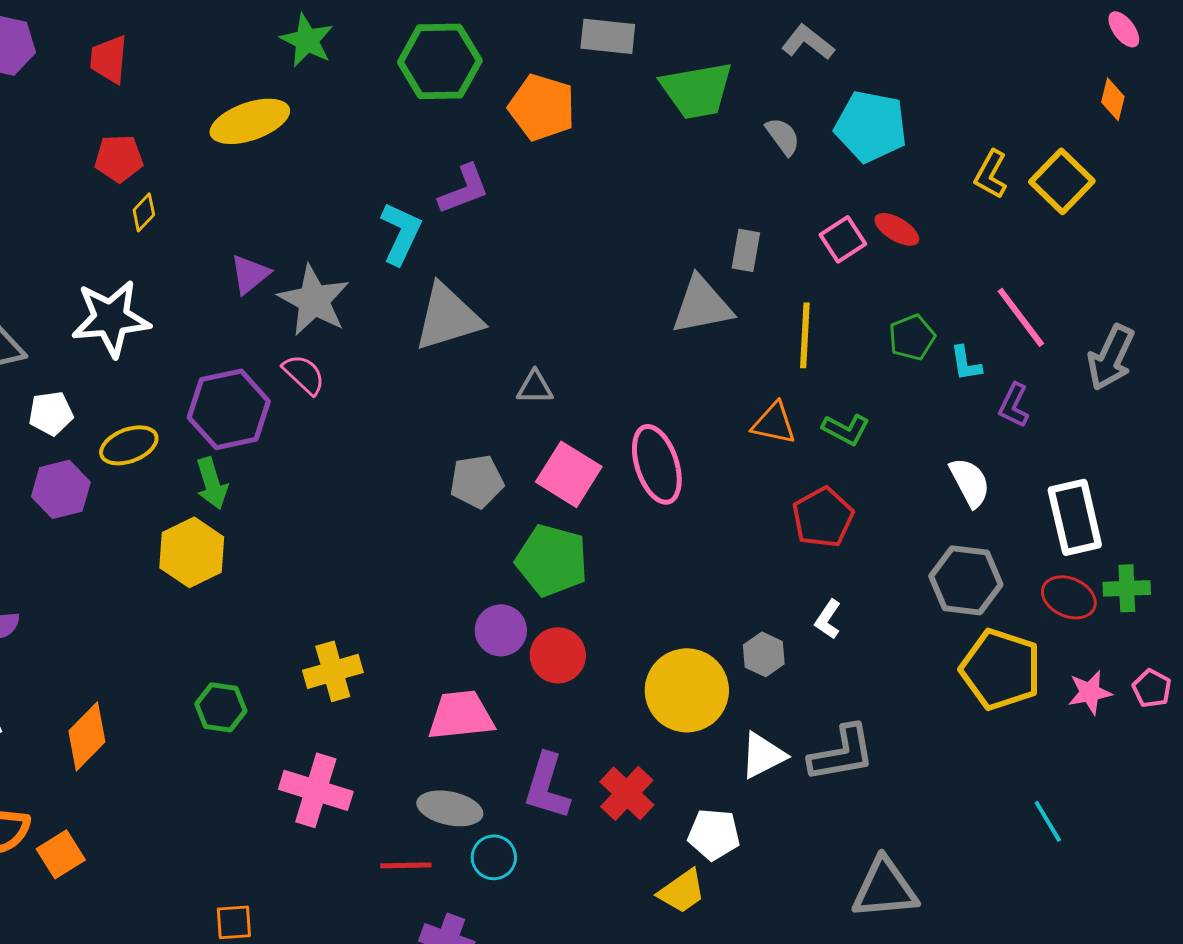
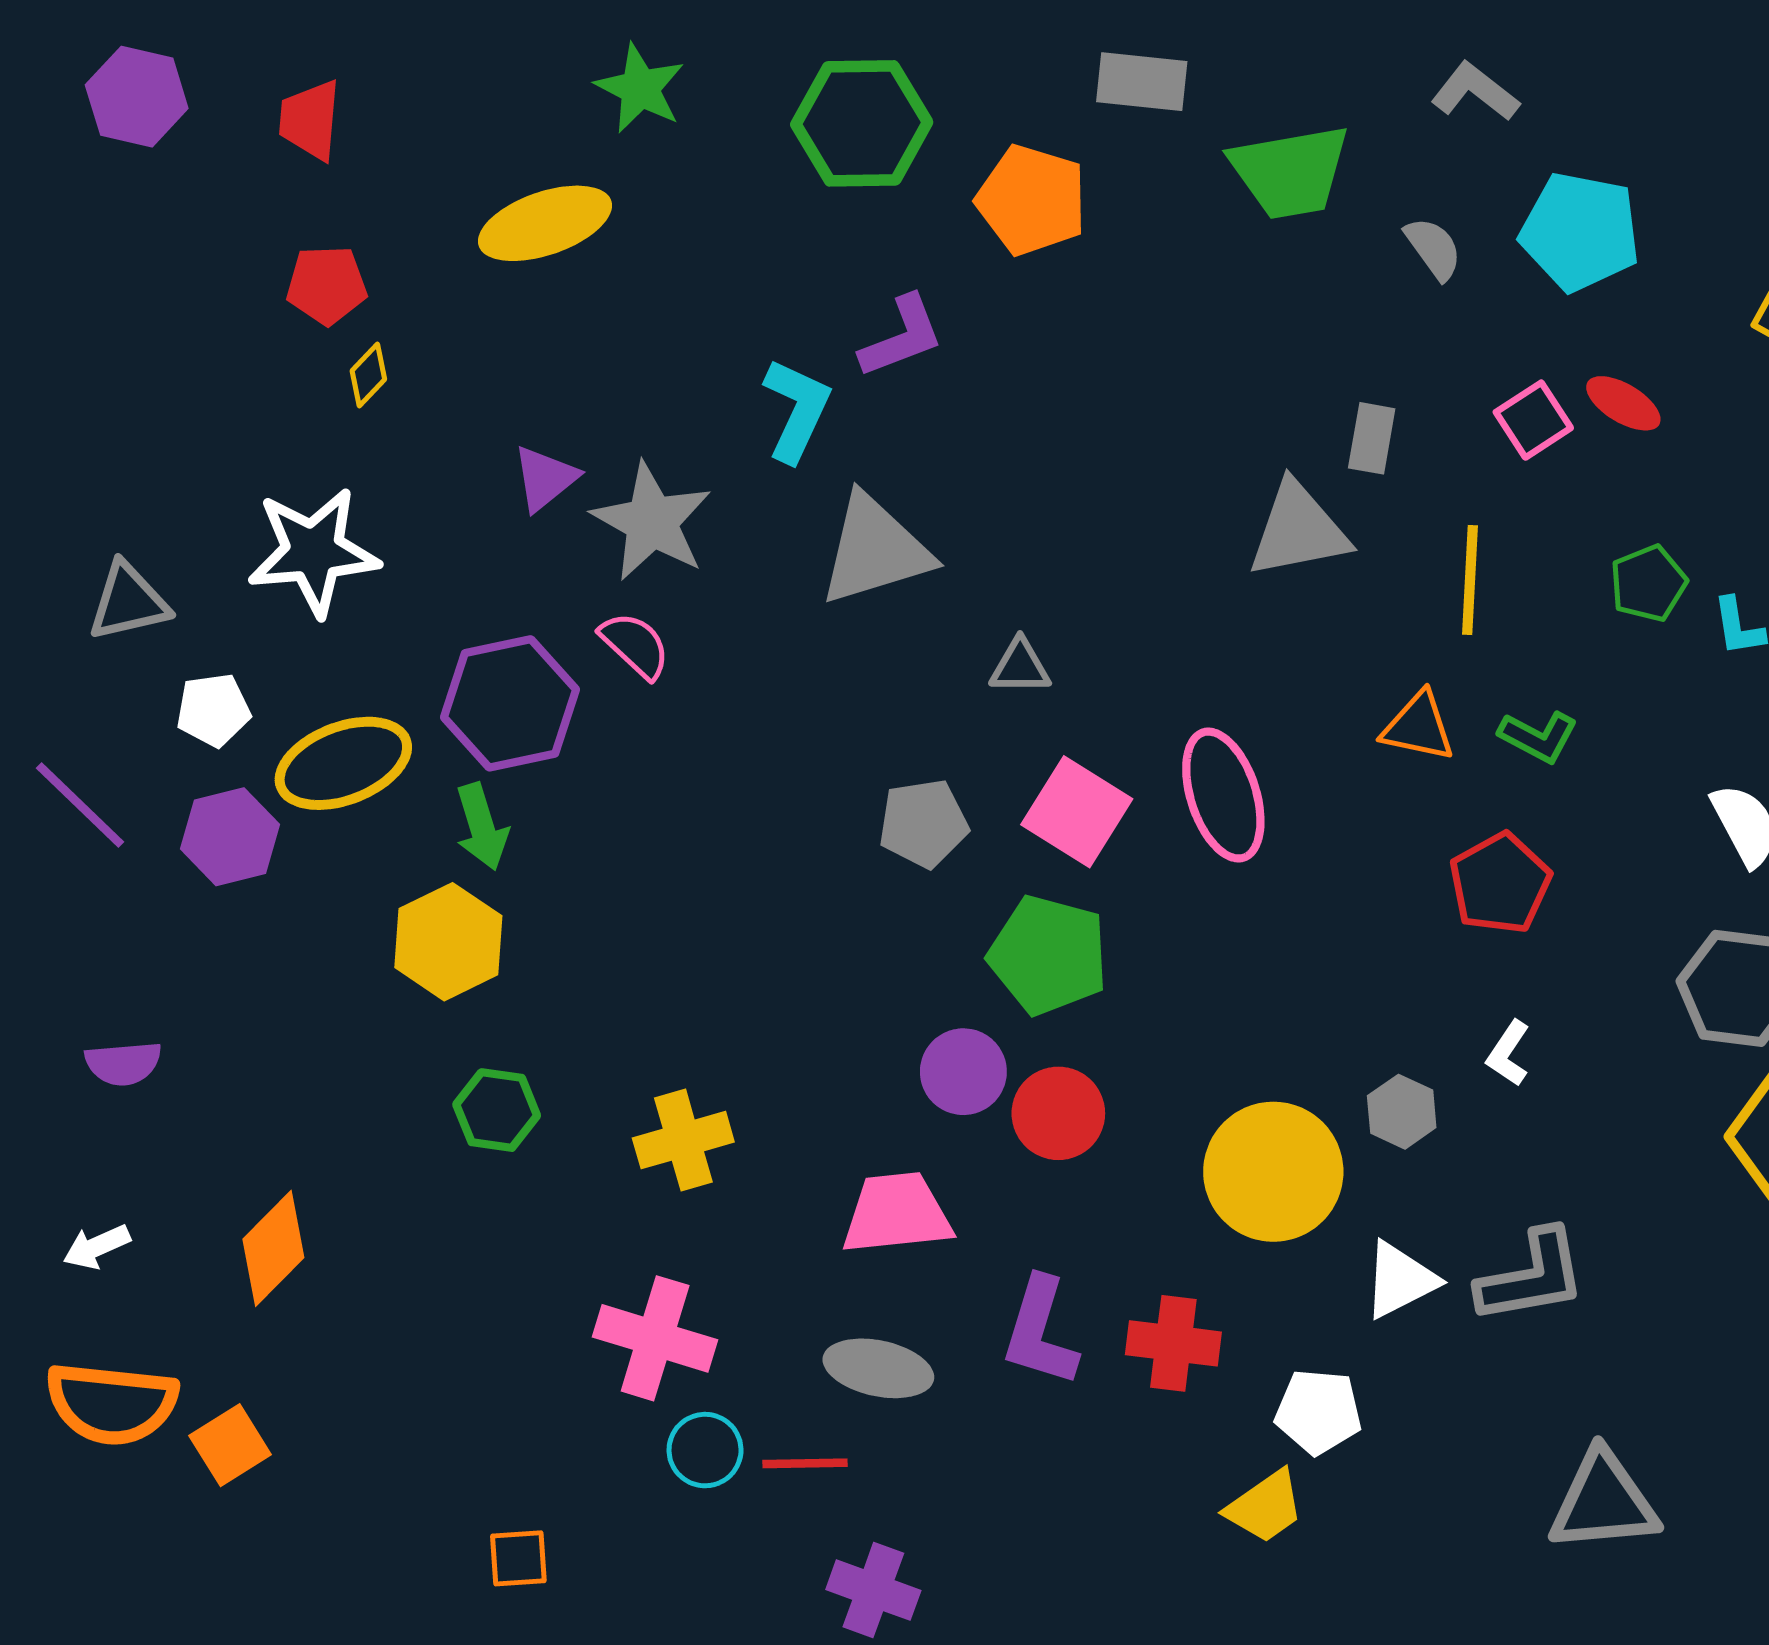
yellow ellipse: (129, 445) -> (343, 763), size x1.4
green hexagon: (221, 707) -> (497, 1110), moved
red cross: (627, 793) -> (1173, 1343), turned -36
cyan circle: (494, 857) -> (705, 1450), moved

